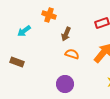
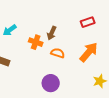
orange cross: (49, 15) -> (36, 42), moved

